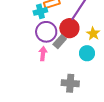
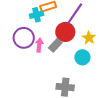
purple circle: (46, 32) -> (24, 38), moved
pink arrow: (43, 54) -> (39, 45), moved

